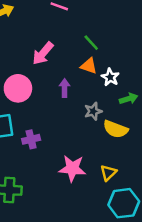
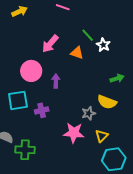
orange triangle: (89, 66) -> (77, 53), moved
white star: (110, 77) -> (103, 45), moved
purple arrow: (65, 88) -> (56, 81), moved
gray star: (93, 111) -> (89, 113), moved

